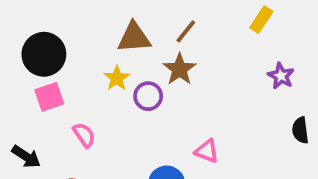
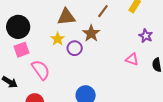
brown line: (186, 31) -> (103, 11), moved
pink semicircle: (84, 135) -> (41, 70), size x1.5
pink triangle: (207, 151) -> (132, 59), moved

